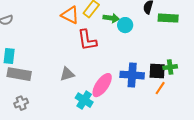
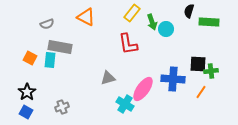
orange triangle: (70, 15) -> (86, 17), moved
green arrow: (111, 18) -> (152, 22), turned 63
black square: (157, 71) -> (198, 64), moved
gray rectangle: (19, 74) -> (60, 47), moved

